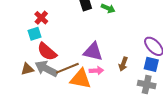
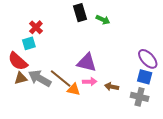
red semicircle: (47, 52) -> (18, 61), moved
brown arrow: (123, 64) -> (112, 87), moved, turned 80
brown line: (67, 68) -> (61, 78), turned 60
orange triangle: (81, 79) -> (74, 90), size x0.6

